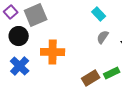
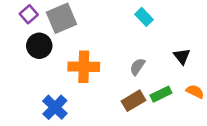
gray semicircle: (103, 37) -> (137, 67), moved
blue cross: (20, 66) -> (55, 107), moved

